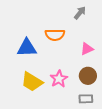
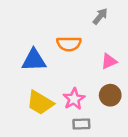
gray rectangle: (86, 99) -> (81, 124), moved

